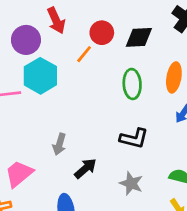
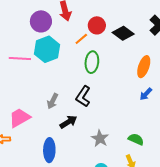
black diamond: (139, 37) -> (123, 33), turned 30
green ellipse: (132, 84) -> (92, 62), moved
black L-shape: (134, 138) -> (83, 96), moved, turned 100

